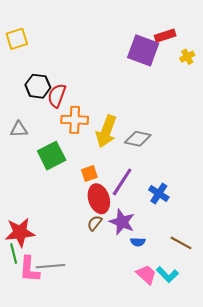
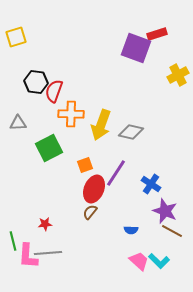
yellow cross: (187, 57) -> (178, 75), moved, size x1.5
red ellipse: (99, 199) -> (94, 189), turned 40
purple star: (122, 222) -> (165, 211), moved
red star: (20, 232) -> (45, 224), moved, size x0.5

